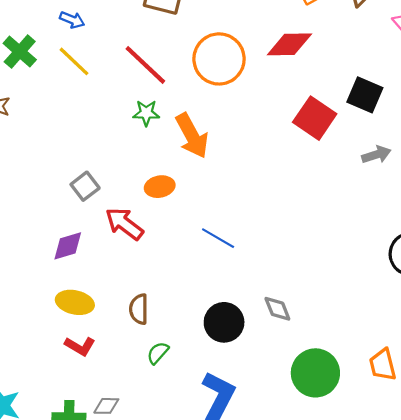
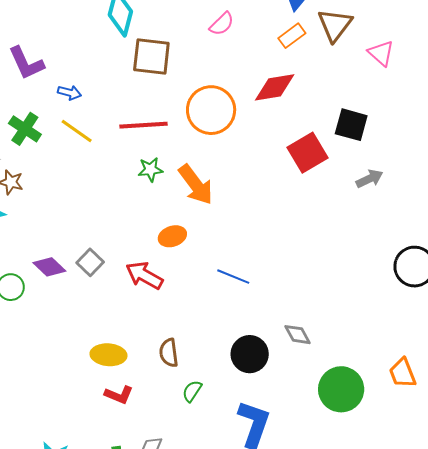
red line: (145, 65) -> (143, 125), turned -39
red square: (315, 118) -> (308, 153), turned 33
gray square: (85, 186) -> (90, 262), moved
purple diamond: (68, 246) -> (49, 267), moved, turned 68

